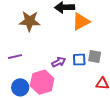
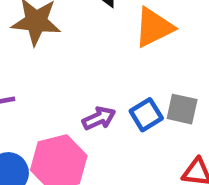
blue square: (79, 60) -> (146, 115), turned -32

